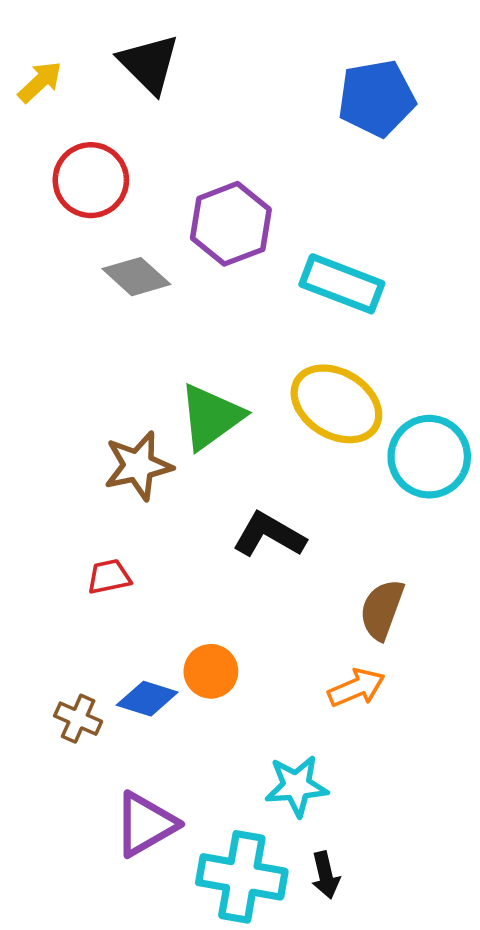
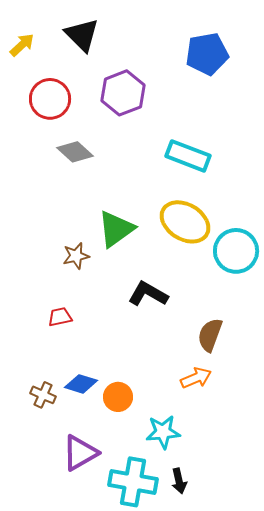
purple hexagon: (231, 224) -> (123, 93), moved
brown star: (138, 466) -> (76, 256), size x0.7
orange circle: (211, 671) -> (118, 397), moved

